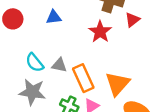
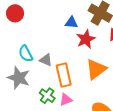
blue triangle: (54, 17) -> (71, 23), moved
orange triangle: (118, 84) -> (96, 69), moved

